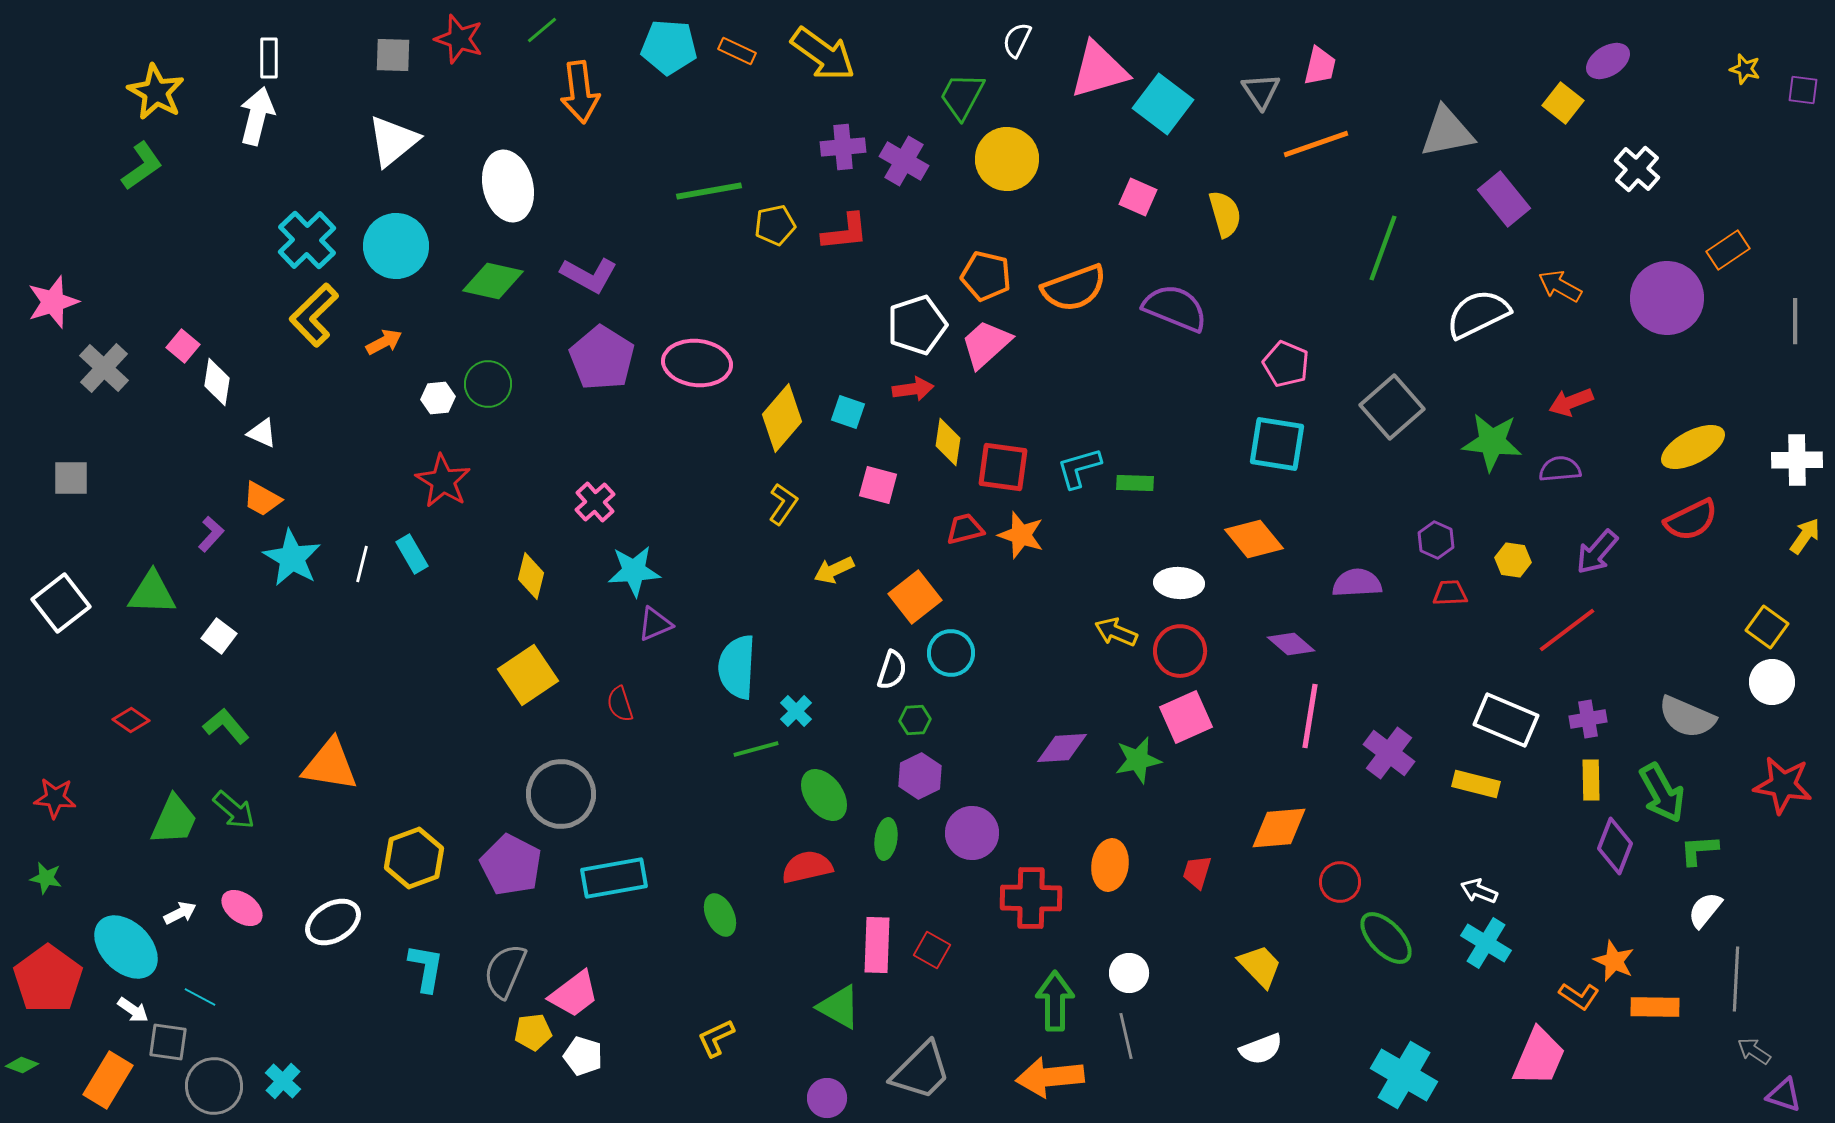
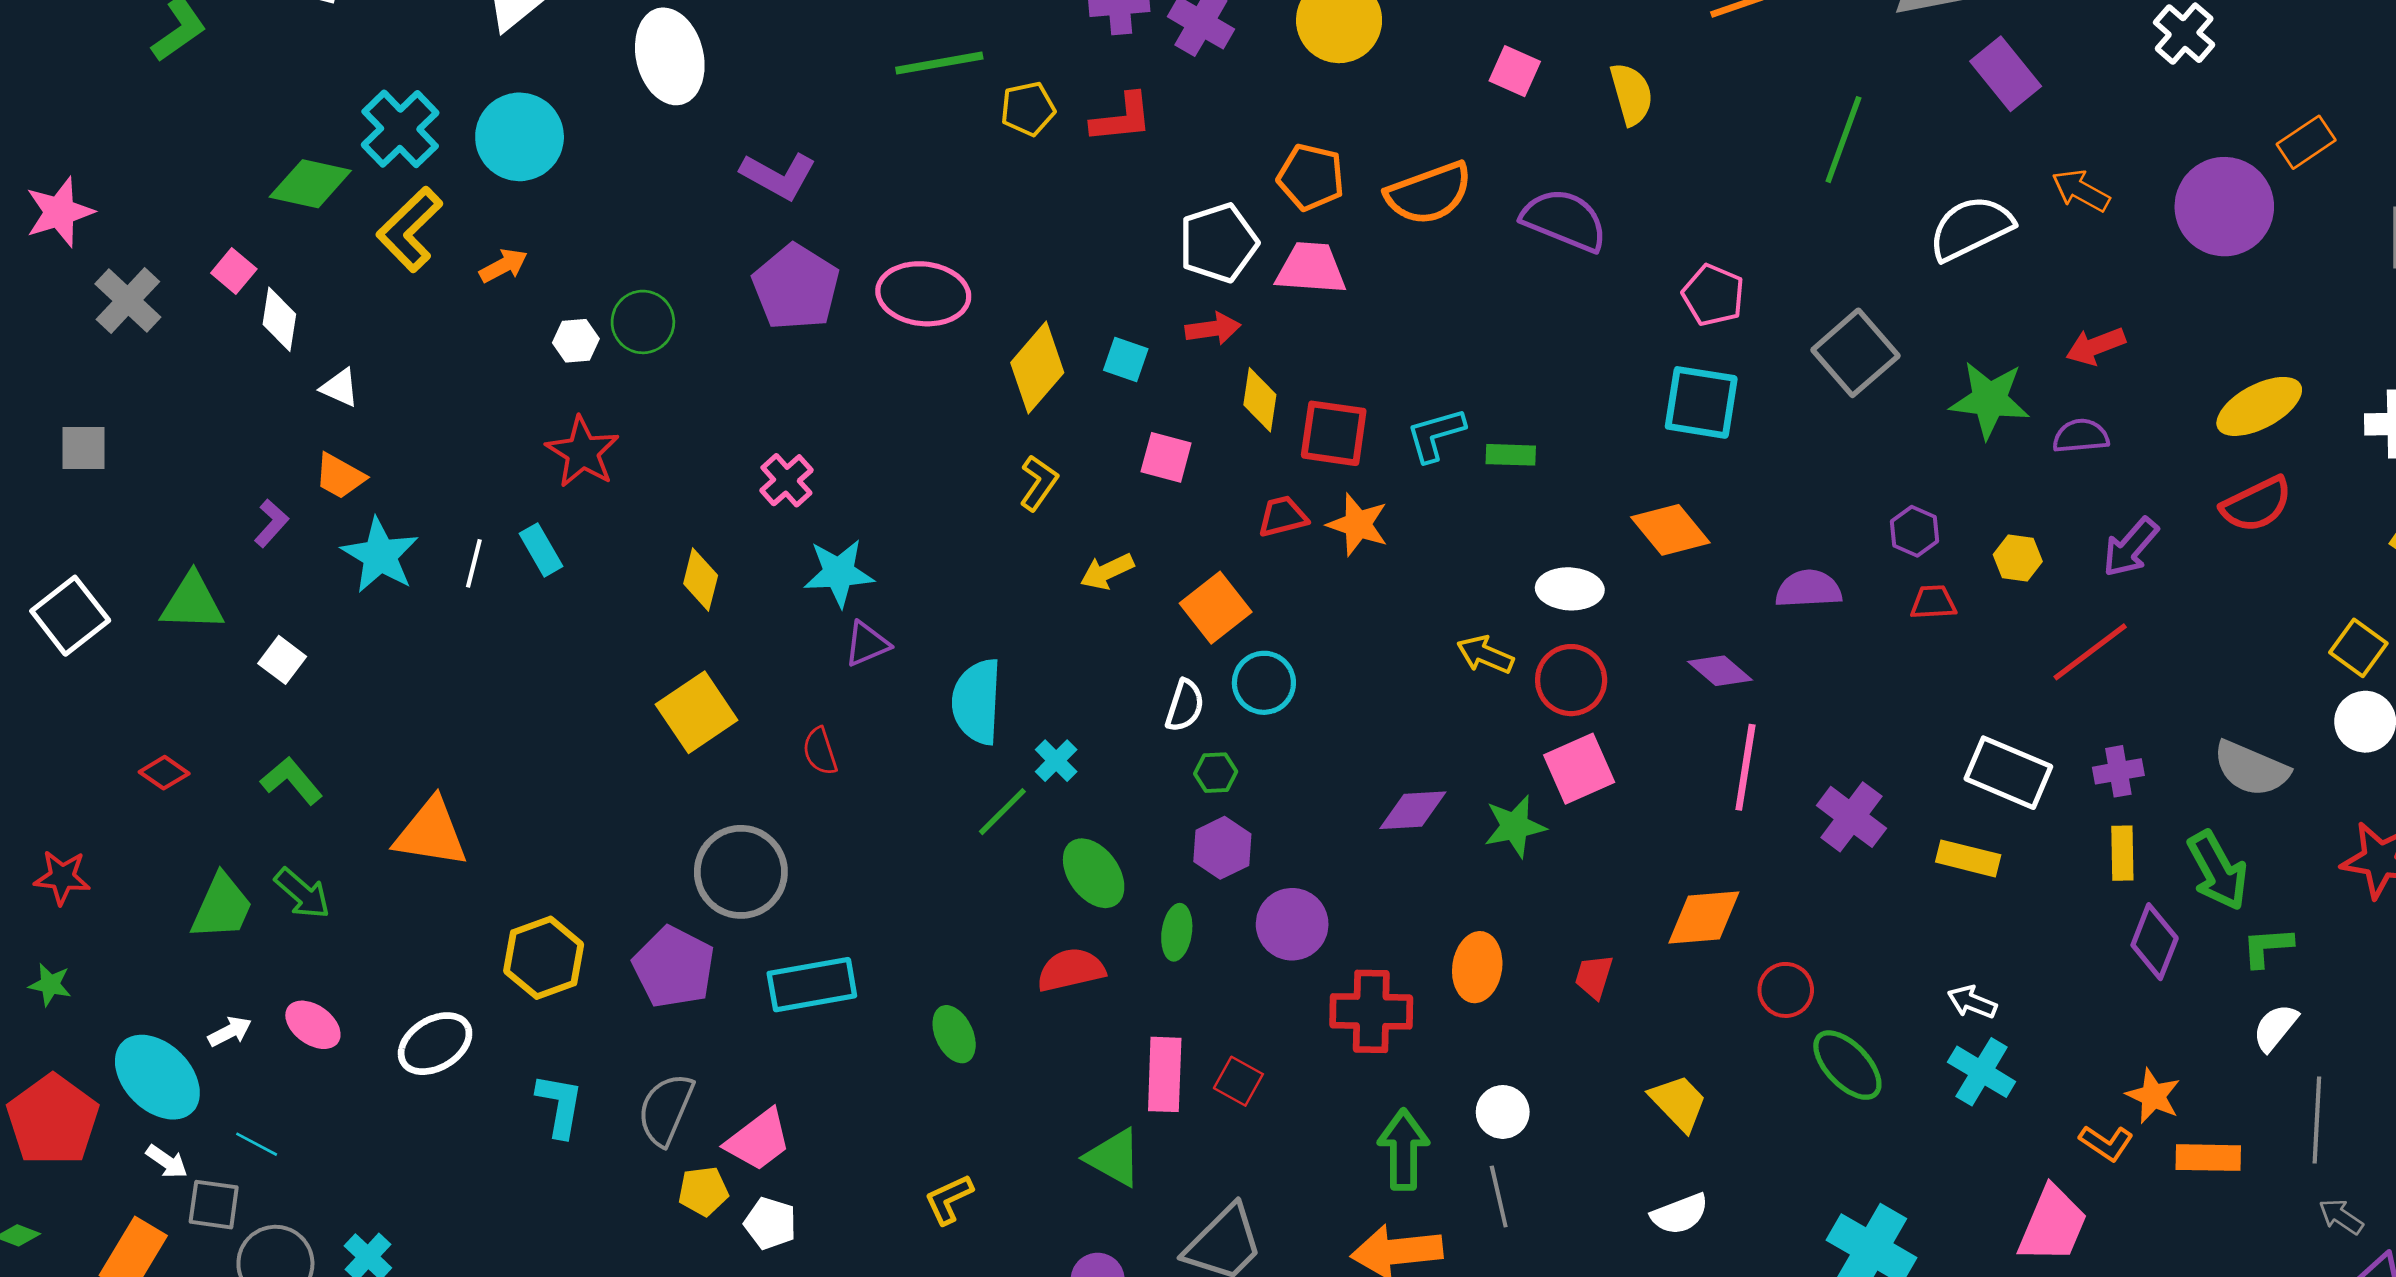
green diamond: (493, 281) -> (310, 184), moved
pink trapezoid: (986, 344) -> (1311, 268), turned 46
green line: (756, 749) -> (1002, 812), turned -30

